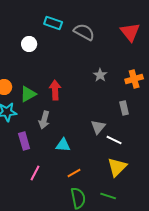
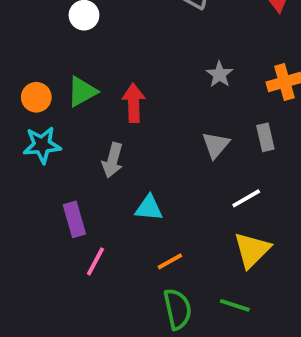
green triangle: (28, 94) -> (82, 92), moved
gray triangle: (98, 127) -> (216, 145), moved
white line: (114, 140) -> (246, 198), turned -56
purple rectangle: (24, 141) -> (74, 219), moved

